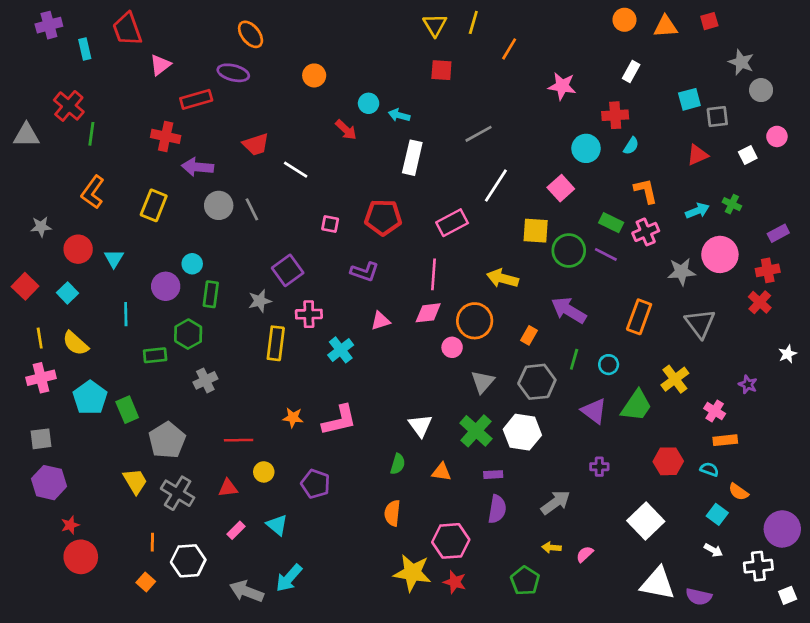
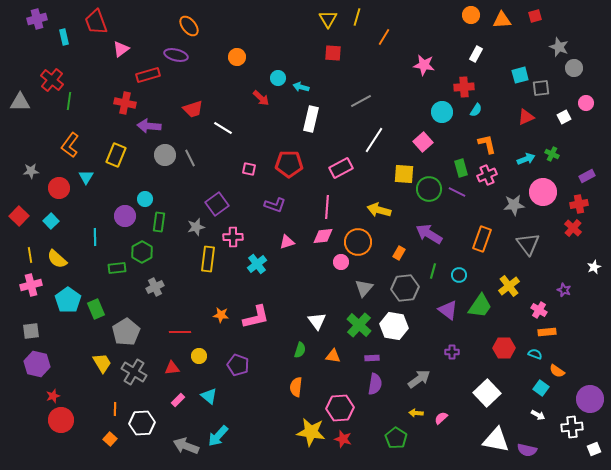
green rectangle: (611, 223) -> (461, 168), turned 48
cyan triangle: (114, 258) -> (86, 177), moved

